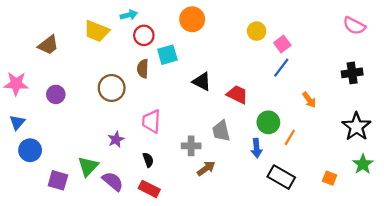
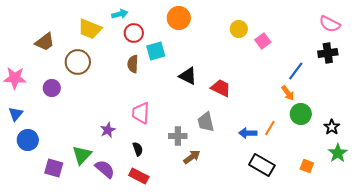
blue line: (281, 68) -> (296, 71), moved
black cross: (352, 73) -> (328, 53), moved
brown circle: (112, 88) -> (78, 62), moved
green circle: (268, 122) -> (301, 114), moved
black star: (356, 127) -> (332, 127), moved, size x0.6
blue arrow: (257, 148) -> (248, 133), moved, turned 96

